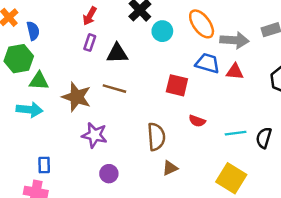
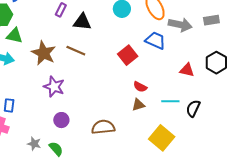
red triangle: (235, 72) -> (187, 70), moved
red square: (177, 85) -> (128, 55), turned 30
brown semicircle: (156, 137) -> (103, 127), moved, turned -100
brown triangle: (170, 168) -> (138, 105), moved

